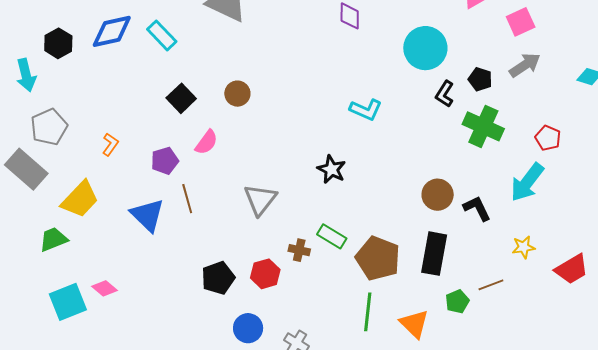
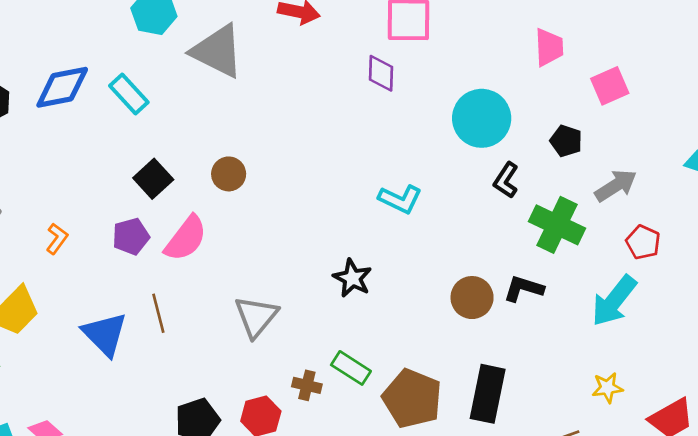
gray arrow: (525, 65) -> (616, 186), moved
black pentagon: (480, 79) -> (566, 141), moved
pink semicircle: (206, 142) -> (186, 238), size x1.4
purple pentagon: (165, 161) -> (131, 236), moved
brown circle: (438, 195) -> (472, 298), moved
black L-shape: (477, 208) -> (524, 289), moved, turned -48

